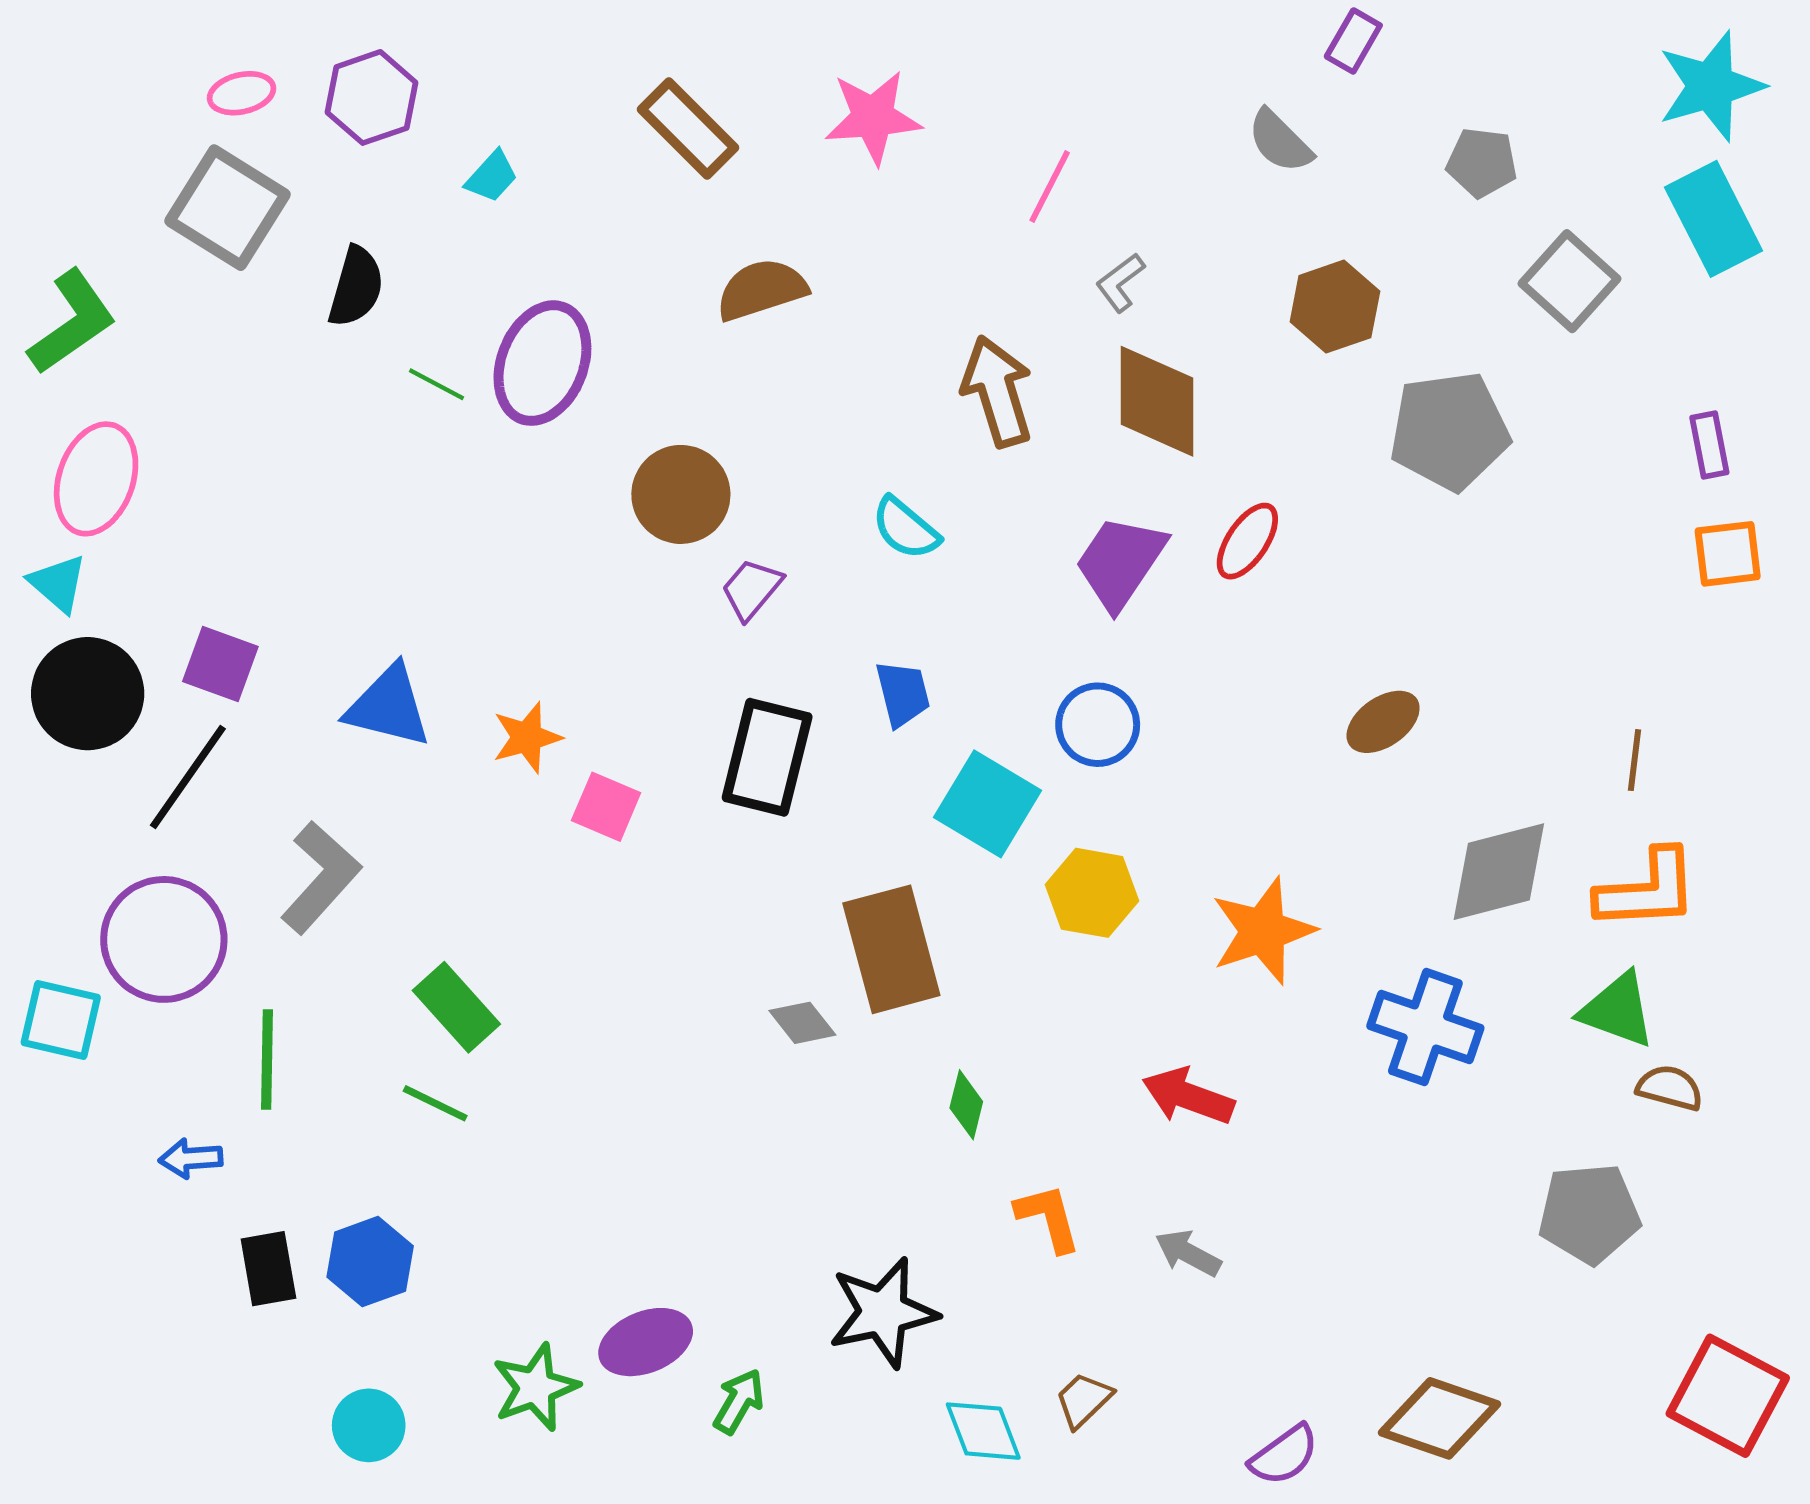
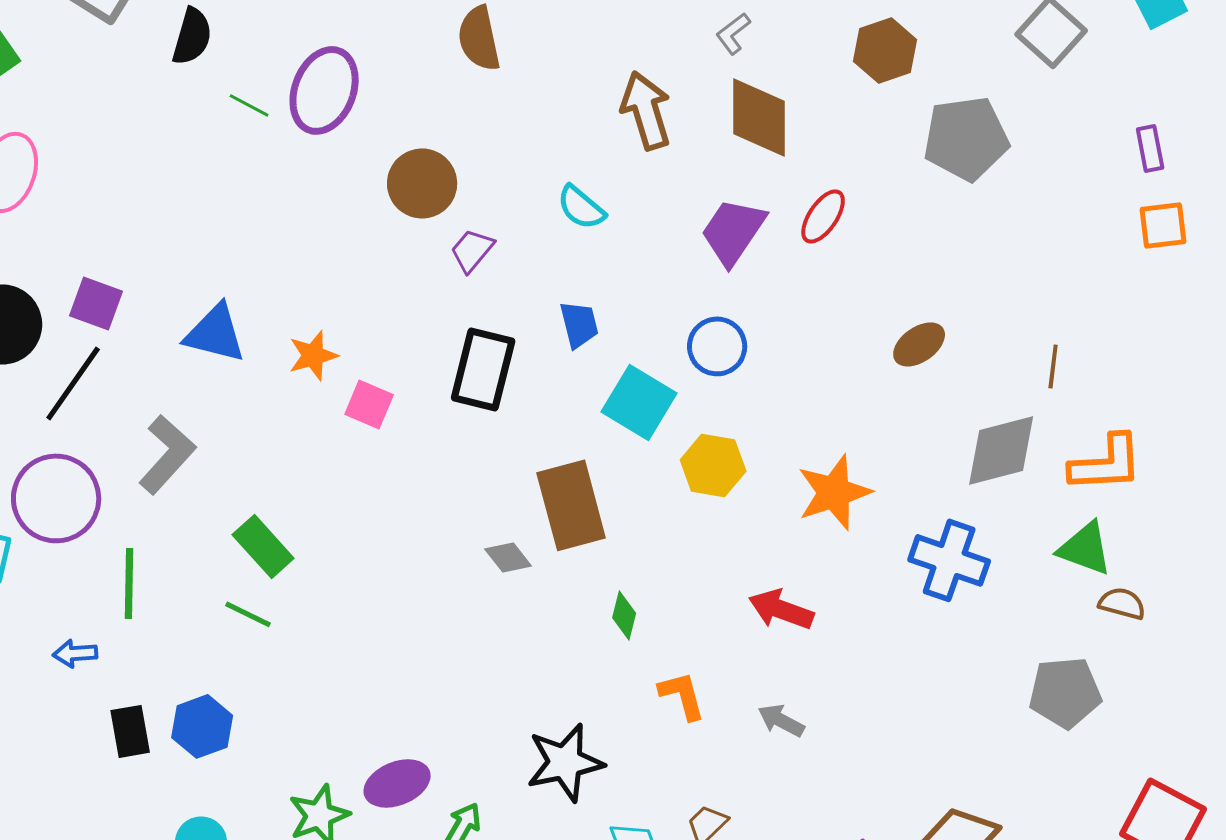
brown semicircle: (761, 290) -> (479, 38), turned -84
brown line: (1634, 760) -> (1053, 366), moved

